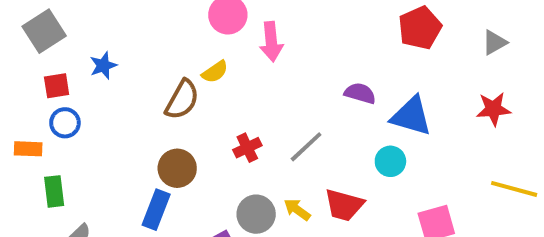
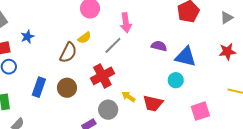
pink arrow: (271, 42) -> (126, 23), moved
gray line: (306, 147) -> (113, 45), moved
red cross: (247, 148) -> (102, 76), size x1.6
blue rectangle: (156, 210) -> (39, 87), moved
yellow arrow: (297, 210) -> (129, 97), moved

